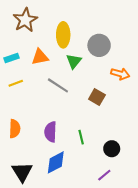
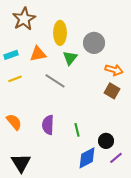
brown square: (97, 97) -> (112, 91), moved
orange semicircle: (15, 129) -> (14, 122), turned -42
blue diamond: (56, 162) -> (87, 158), moved
purple line: (104, 175) -> (116, 158), moved

